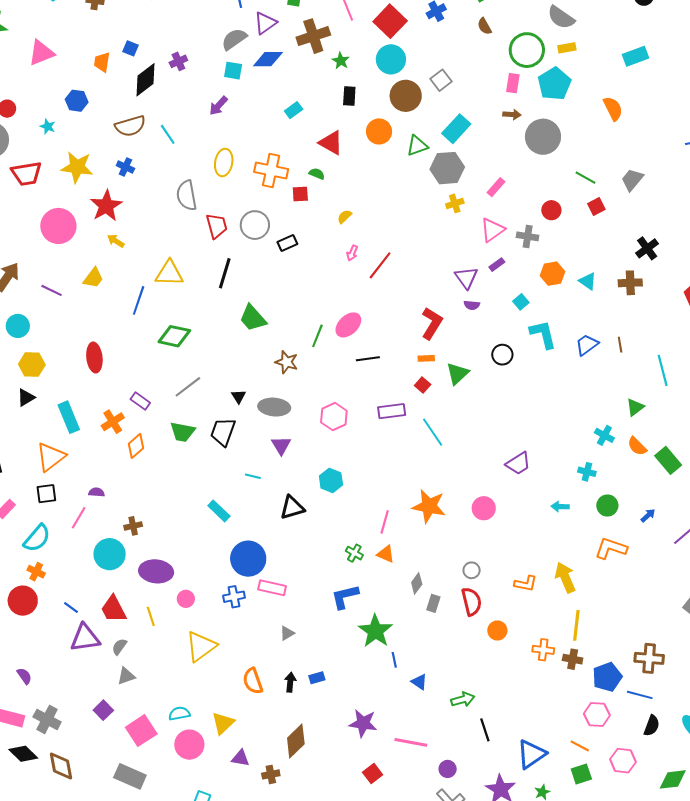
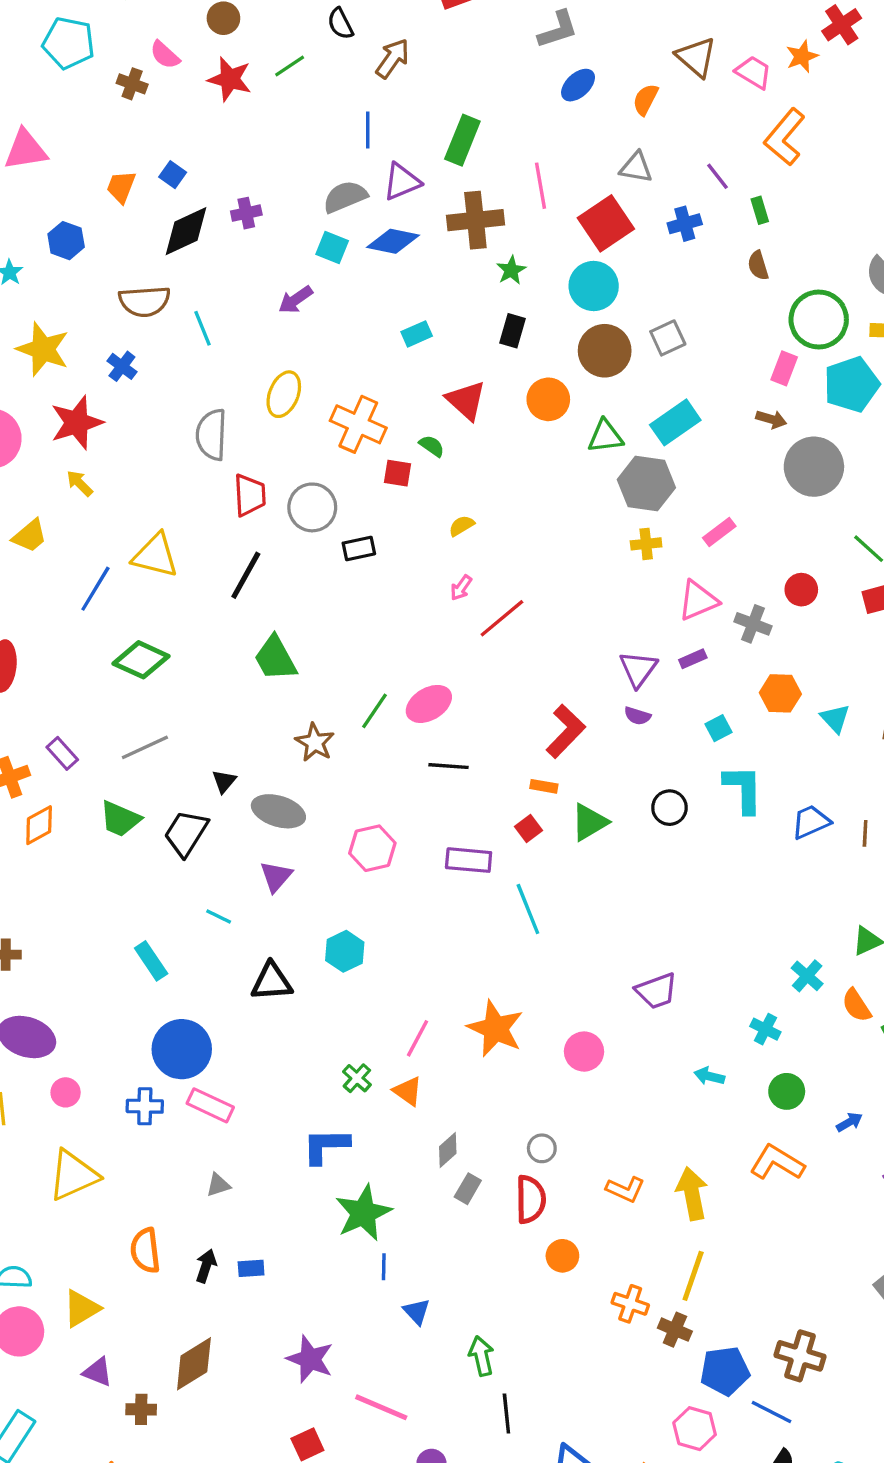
green arrow: (463, 699) -> (481, 1356), turned -100

